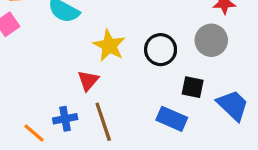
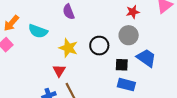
blue trapezoid: (233, 105) -> (146, 58), moved
blue rectangle: (172, 119) -> (126, 85), moved

